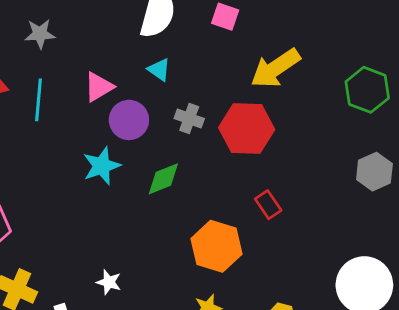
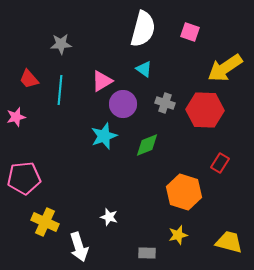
red rectangle: (268, 205) -> (220, 163), turned 66

